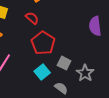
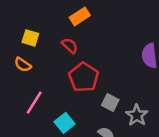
cyan square: (42, 72) -> (65, 123), moved

